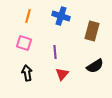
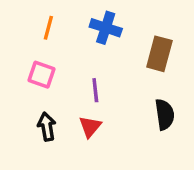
black semicircle: (95, 66) -> (165, 114), turned -66
red triangle: (62, 74) -> (90, 127), moved

